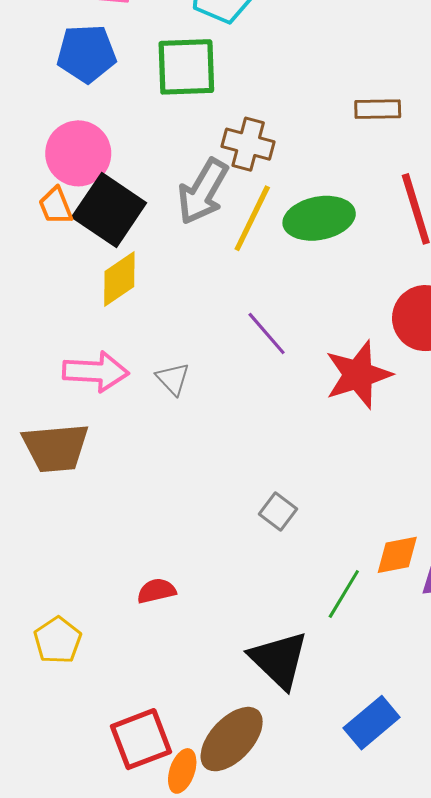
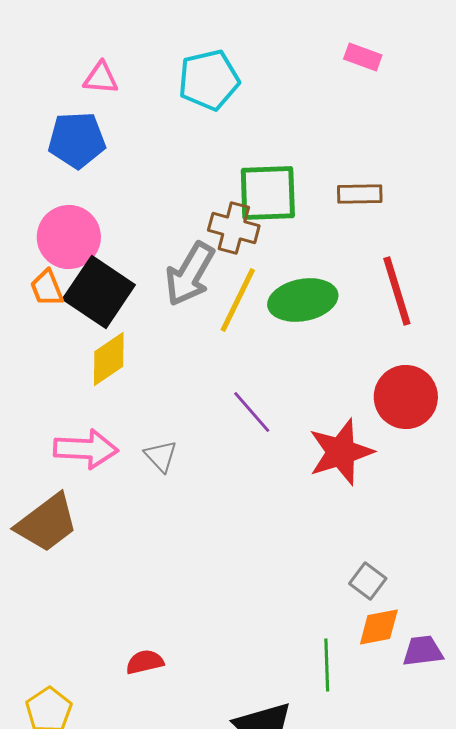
green square: (186, 67) -> (268, 193), moved
brown trapezoid: (56, 448) -> (47, 523), turned -32
gray square: (278, 512) -> (368, 581), moved
green line: (344, 594) -> (327, 665), turned -33

